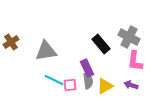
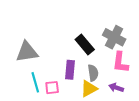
purple rectangle: (87, 68) -> (70, 70), turned 30
cyan line: (54, 80) -> (35, 82), turned 48
gray semicircle: (88, 81) -> (93, 73), moved

